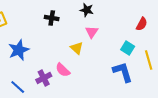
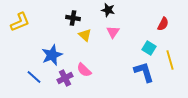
yellow triangle: (77, 48) -> (85, 35), moved
blue star: (19, 50) -> (52, 55), moved
blue line: (18, 87) -> (34, 77), moved

